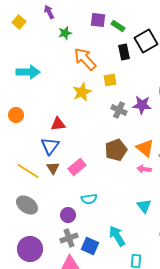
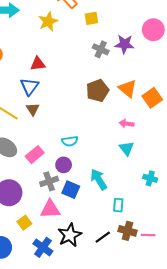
yellow star: (82, 92) -> (48, 21), moved
pink rectangle: (77, 167) -> (35, 155), moved
pink arrow: (144, 169) -> (126, 124), moved
purple circle: (68, 215) -> (64, 165), moved

